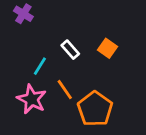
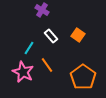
purple cross: (23, 14) -> (42, 10), moved
orange pentagon: (95, 109) -> (83, 77), moved

